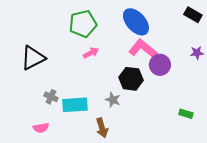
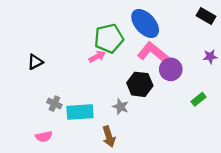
green pentagon: (83, 24) -> (109, 38), moved
black triangle: (33, 58) -> (35, 62), size x0.6
green rectangle: (186, 114) -> (198, 99), moved, turned -56

